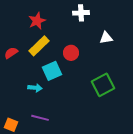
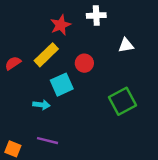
red star: (37, 21) -> (61, 25), moved

